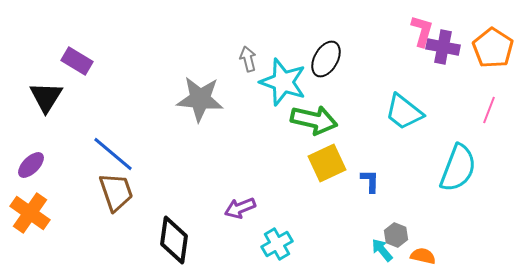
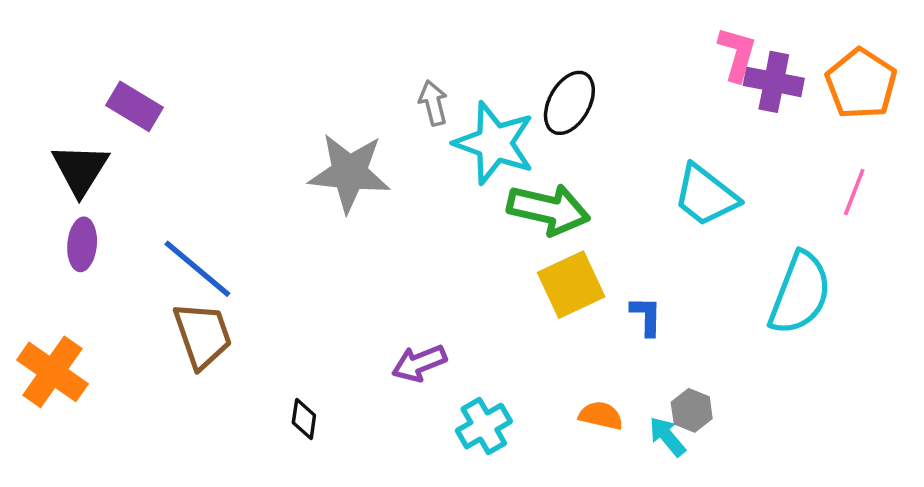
purple ellipse: (31, 165) -> (82, 244), moved, turned -40
black diamond: (174, 240) -> (304, 419), size x0.5
orange semicircle: (423, 256) -> (601, 416), moved

